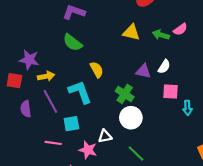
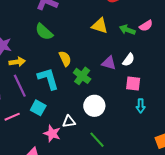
green cross: (125, 94) -> (82, 76), moved
cyan arrow: (187, 108) -> (141, 106), moved
cyan square: (71, 124) -> (38, 108), turned 35
pink line: (53, 143) -> (12, 117), moved, turned -35

